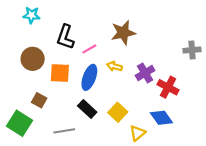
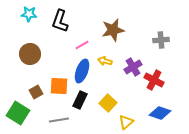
black L-shape: (65, 37) -> (60, 21), moved
gray cross: (192, 50) -> (161, 40), moved
orange square: (60, 73) -> (59, 86), moved
brown square: (39, 100) -> (36, 92), turned 32
black rectangle: (87, 109) -> (80, 100), turned 72
blue diamond: (161, 118) -> (160, 113), moved, turned -35

